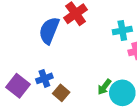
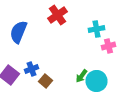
blue semicircle: (49, 31) -> (18, 32), moved

